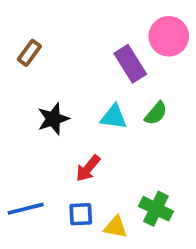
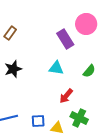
green semicircle: (156, 113) -> (89, 71), moved
black star: (53, 119) -> (13, 69), moved
red arrow: (88, 168) -> (66, 96), moved

